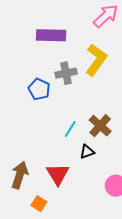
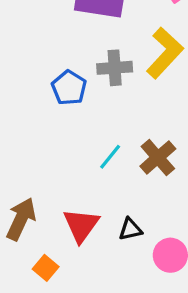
black triangle: (87, 152) -> (130, 229), moved

